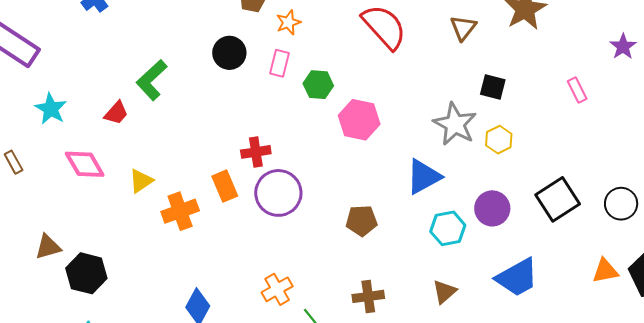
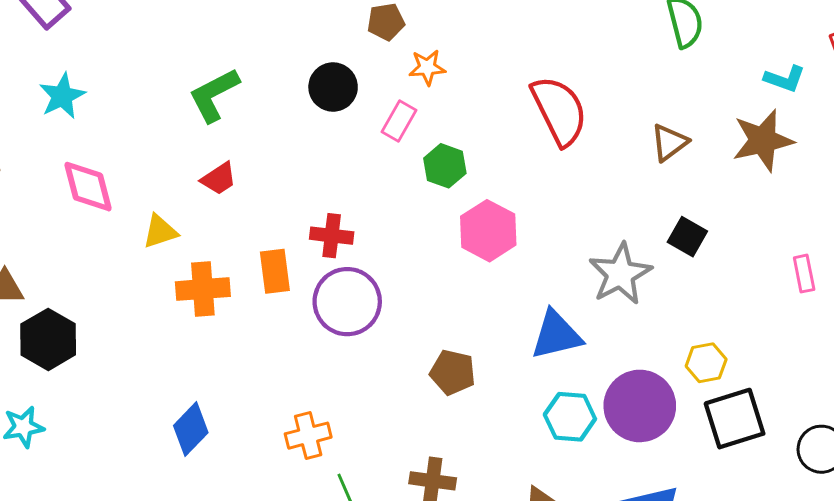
red trapezoid: (116, 113) -> (219, 179), moved
yellow hexagon: (499, 140) -> (706, 363), moved
purple circle: (492, 208) -> (640, 406), size x1.4

